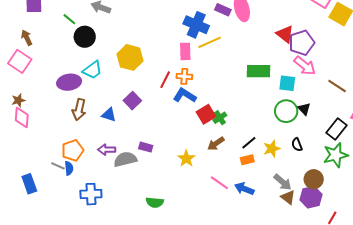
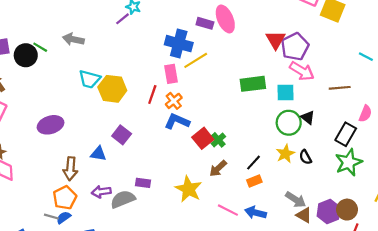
green line: (69, 19) -> (40, 47), moved
red triangle: (285, 34) -> (276, 40), turned 30
black circle: (85, 37) -> (26, 55), moved
cyan trapezoid: (92, 70) -> (89, 79), moved, turned 60
orange cross: (184, 76) -> (174, 101), turned -35
red line: (165, 80) -> (152, 94), moved
brown line: (337, 86) -> (340, 88), turned -30
brown arrow: (79, 110) -> (70, 169), moved
yellow star: (272, 149) -> (285, 154), moved
yellow star: (186, 159) -> (188, 189), size x1.4
blue semicircle: (69, 168) -> (64, 217), turned -112
brown circle: (314, 179) -> (347, 210), moved

